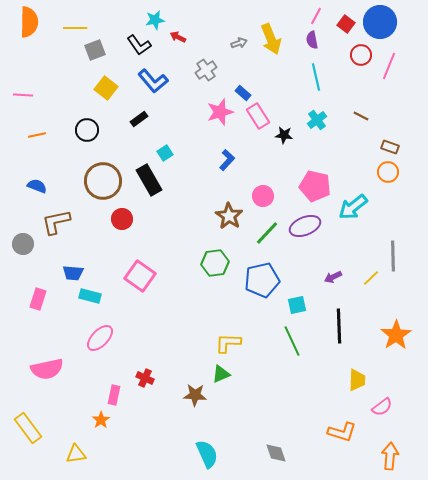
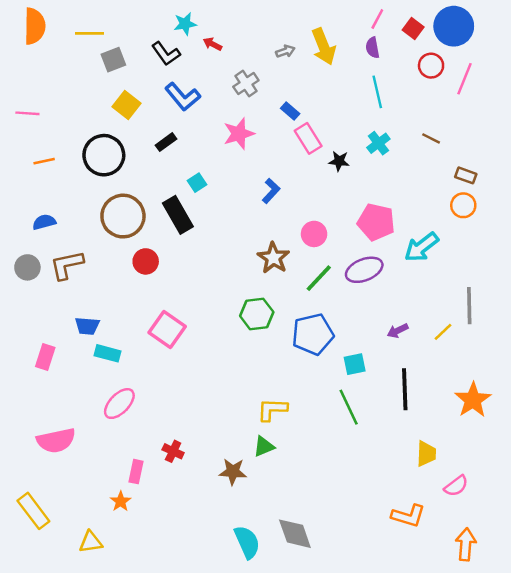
pink star: (220, 112) -> (239, 134), moved
black circle: (87, 130) -> (104, 155), size x1.5
blue semicircle: (37, 186) -> (44, 222), turned -36
gray circle: (23, 244) -> (27, 267), moved
gray diamond: (276, 453) -> (295, 534), moved, size x1.4

